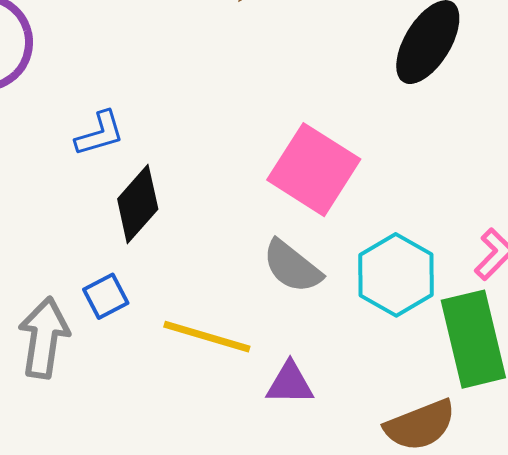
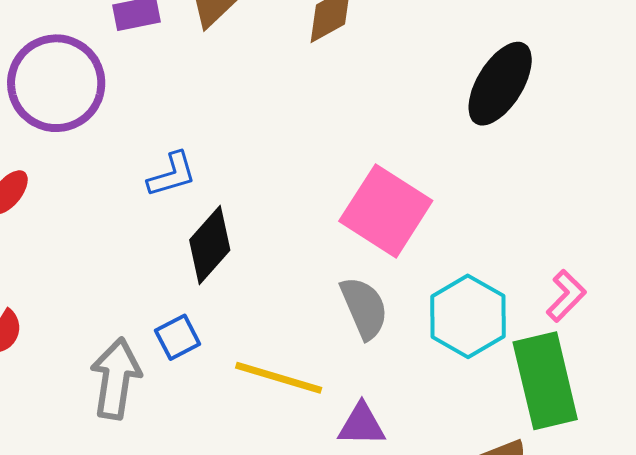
gray semicircle: (292, 266) -> (364, 308), turned -152

